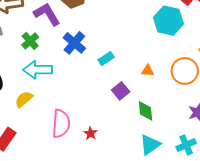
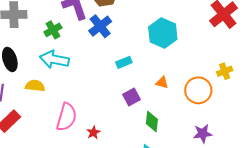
cyan hexagon: (168, 21) -> (163, 33), moved
blue cross: (74, 43) -> (100, 26), moved
yellow semicircle: (24, 99) -> (35, 86), turned 36

